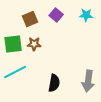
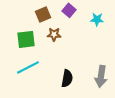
cyan star: (86, 15) -> (97, 19), moved
brown star: (34, 44) -> (54, 34), moved

